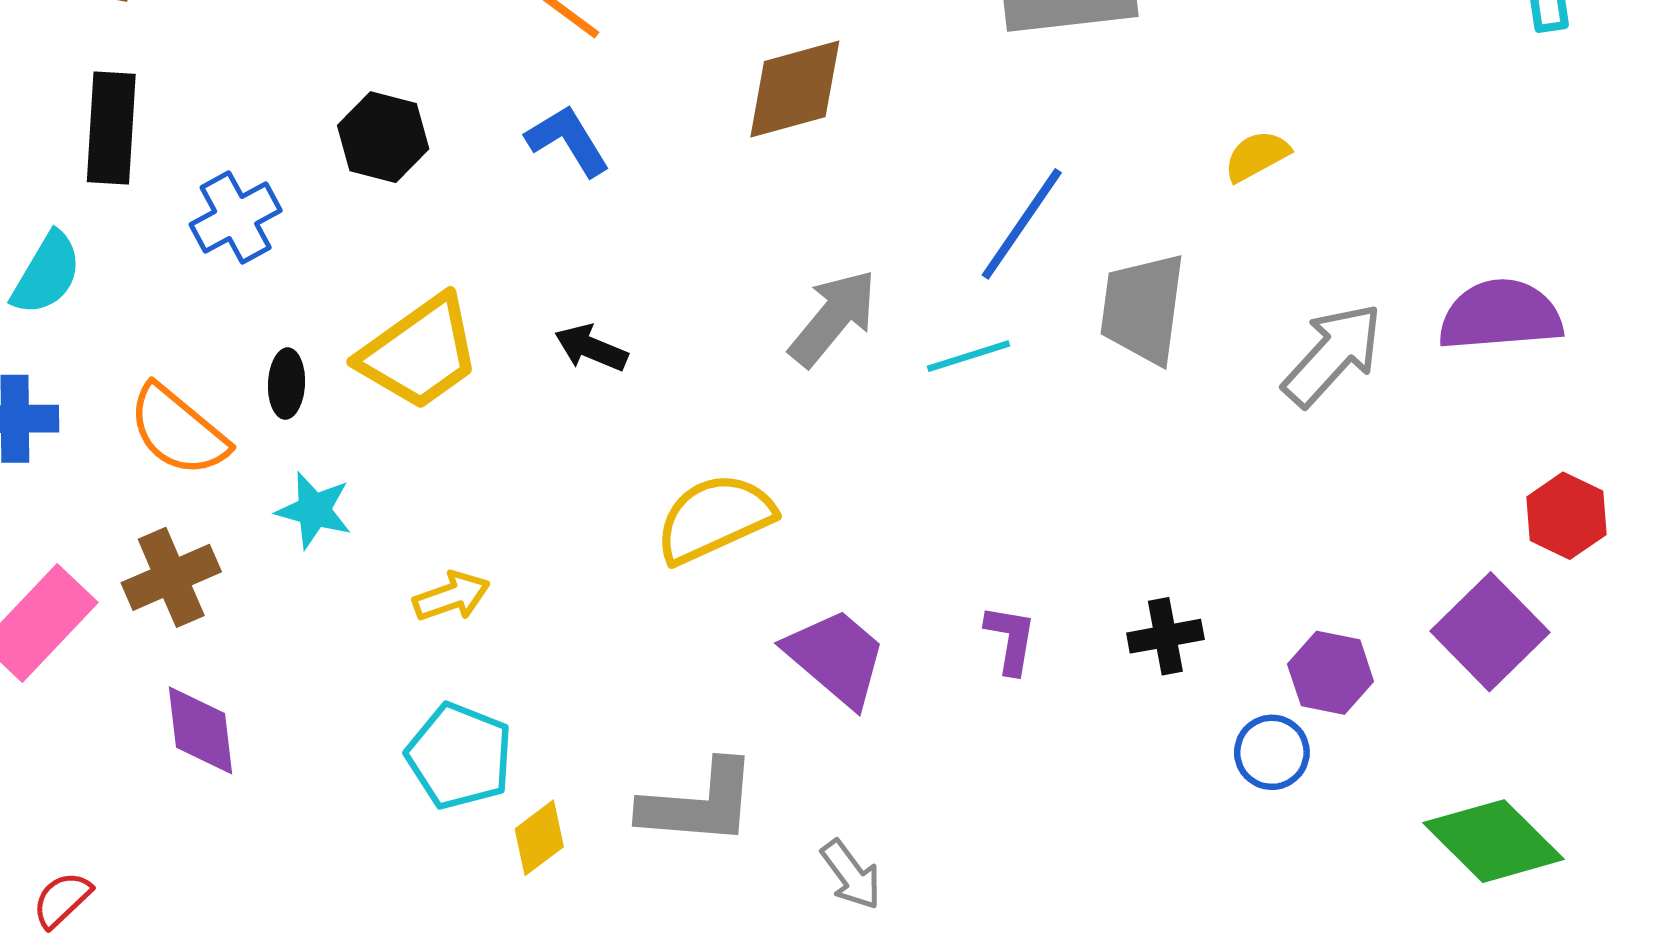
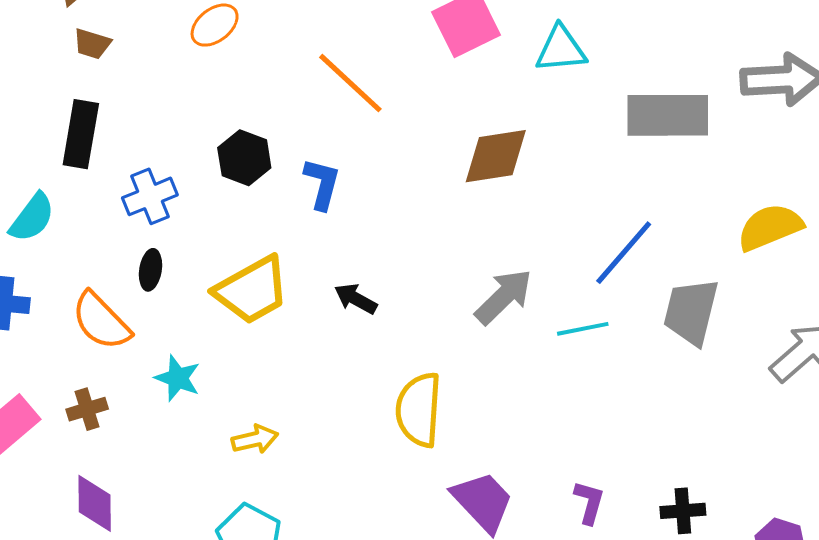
blue L-shape: (568, 140) -> (322, 184), moved, turned 40
yellow semicircle: (1257, 156) -> (770, 227), size x1.6
black ellipse: (286, 384) -> (151, 270), moved
yellow semicircle: (714, 518) -> (419, 410), turned -68
brown cross: (171, 577) -> (87, 409), size x0.7

